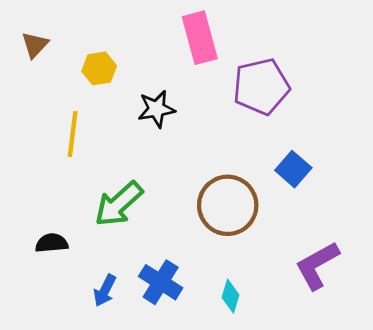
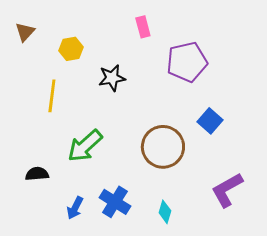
pink rectangle: (200, 38) -> (143, 27), size x0.6

